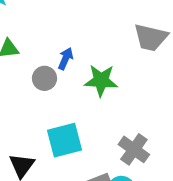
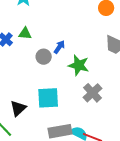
gray cross: (134, 149) -> (92, 93), moved

